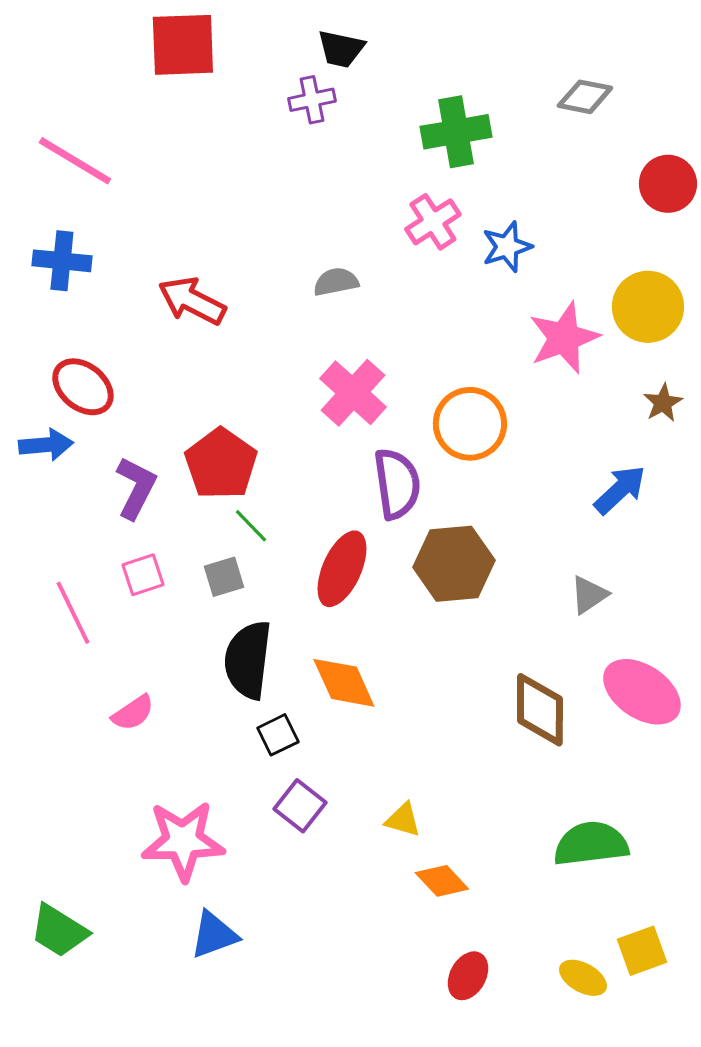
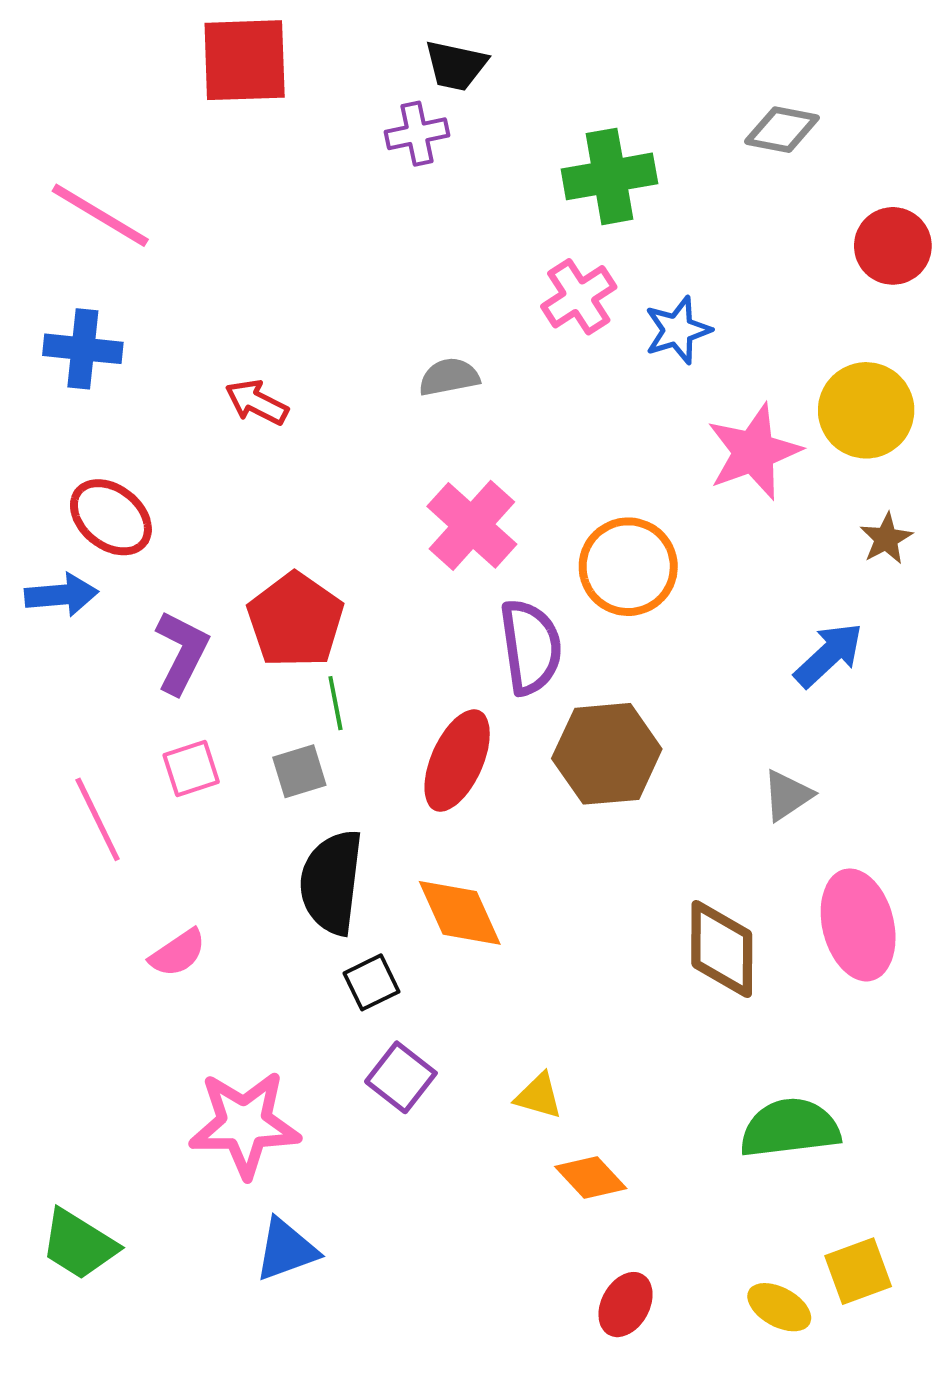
red arrow: (192, 301) -> (257, 402), size x0.7
green line: (251, 526) -> (335, 703), turned 33
pink ellipse: (642, 692) -> (858, 925), turned 42

